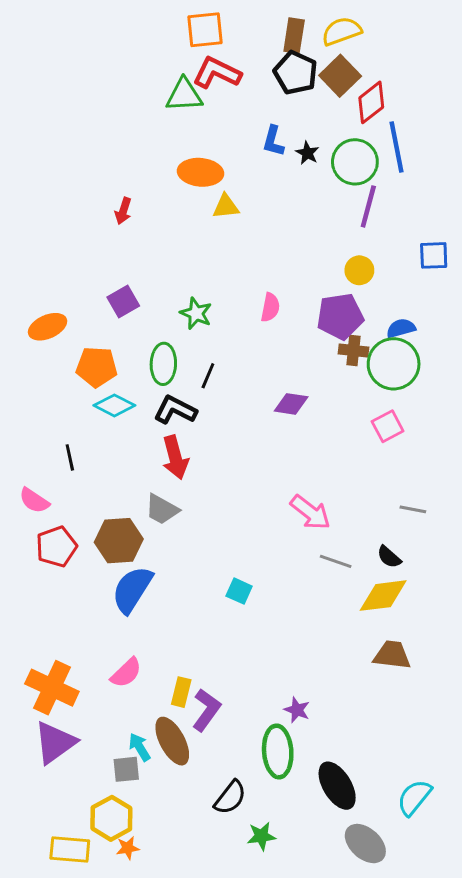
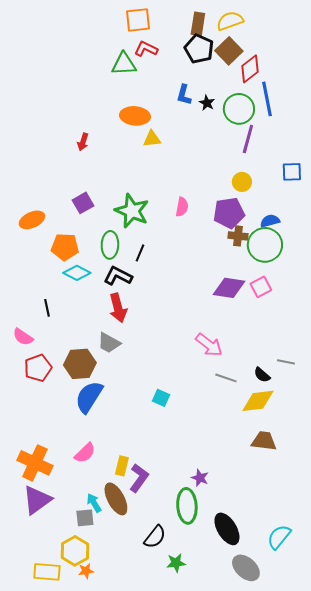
red L-shape: (217, 73) -> (146, 49), size x0.7
green star: (196, 313) -> (132, 211), size x1.6
purple diamond: (291, 404) -> (229, 288), moved, size x1.4
gray line: (413, 509) -> (286, 362), moved

